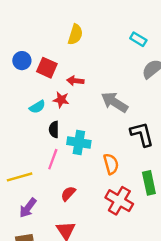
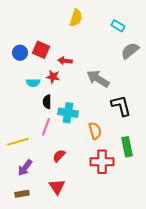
yellow semicircle: (75, 34) -> (76, 18), moved
blue circle: (22, 61) -> (20, 53), moved
cyan semicircle: (37, 107) -> (33, 83), turned 32
red cross: (119, 201) -> (102, 162), turned -30

